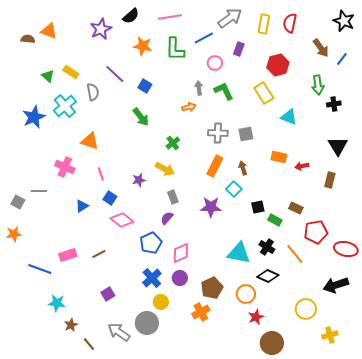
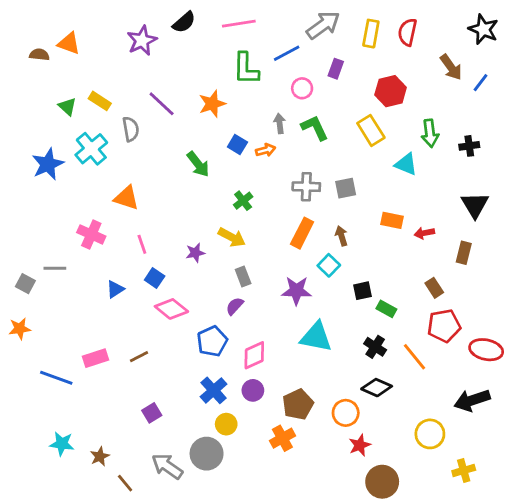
orange star: (143, 46) -> (212, 104), moved, turned -30
green arrow: (318, 85) -> (430, 133), moved
blue square: (145, 86) -> (237, 145), moved
brown rectangle: (296, 208) -> (434, 288), moved, turned 32
cyan triangle: (239, 253) -> (316, 337), moved
cyan star: (57, 303) -> (62, 444), moved

